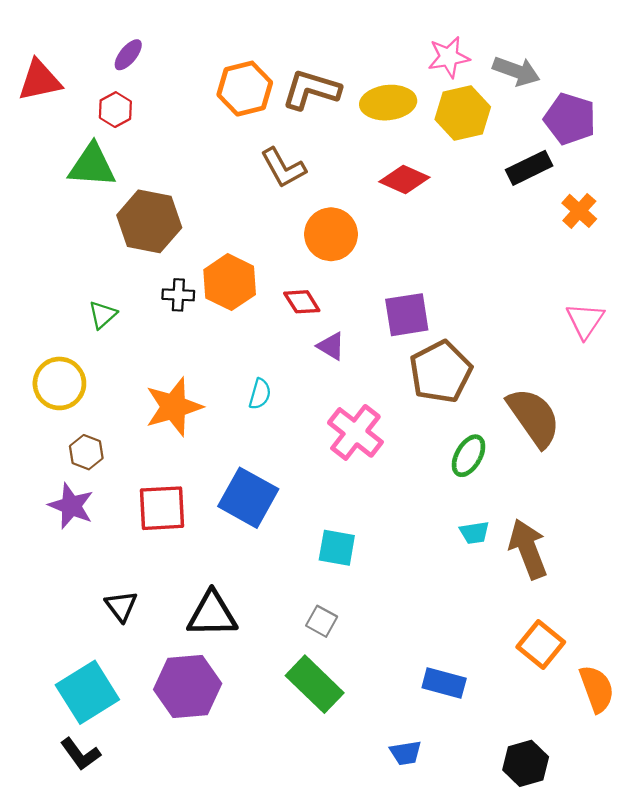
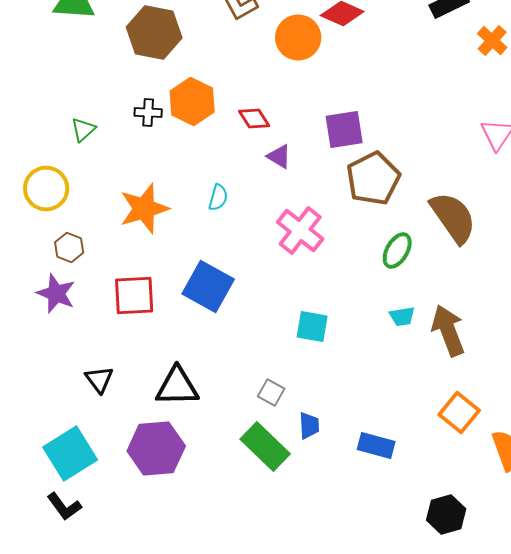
brown hexagon: (149, 221) -> (154, 32), moved
orange circle: (331, 234) -> (298, 38), moved
cyan square: (337, 548) -> (312, 326), moved
blue trapezoid: (406, 753) -> (309, 426), moved, turned -84

